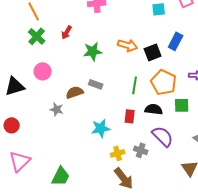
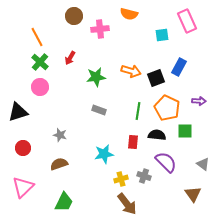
pink circle: (43, 71) -> (40, 87), moved
brown semicircle: (75, 92) -> (59, 164), moved
red circle: (12, 125) -> (23, 148), moved

